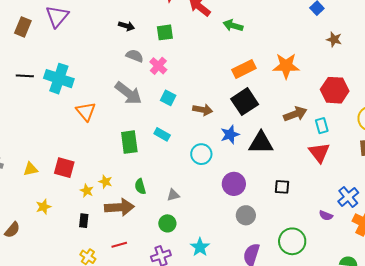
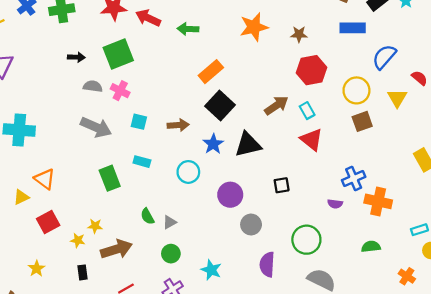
green square: (165, 32) -> (118, 54), size x1.6
brown star: (334, 39) -> (299, 34), moved
orange star: (286, 66) -> (254, 27), moved
orange triangle: (86, 111) -> (45, 179), moved
red square: (64, 168) -> (48, 222), turned -30
yellow triangle: (31, 169) -> (21, 197), moved
green semicircle: (140, 186) -> (147, 216), moved
blue cross: (348, 197) -> (354, 178), turned 30

